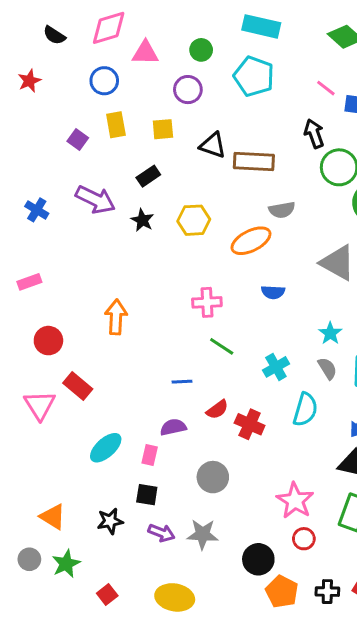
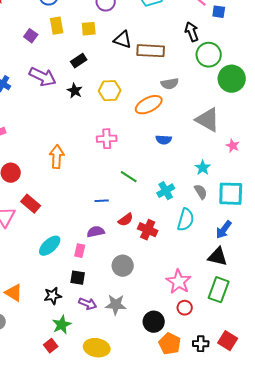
pink cross: (207, 302) -> (107, 139), moved
green star: (66, 564) -> (62, 325), moved

